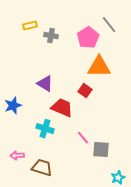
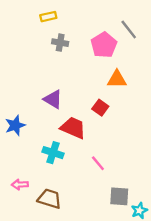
yellow rectangle: (30, 26) -> (48, 17), moved
orange triangle: (99, 67) -> (117, 79), size x0.7
gray square: (101, 150) -> (119, 196), moved

